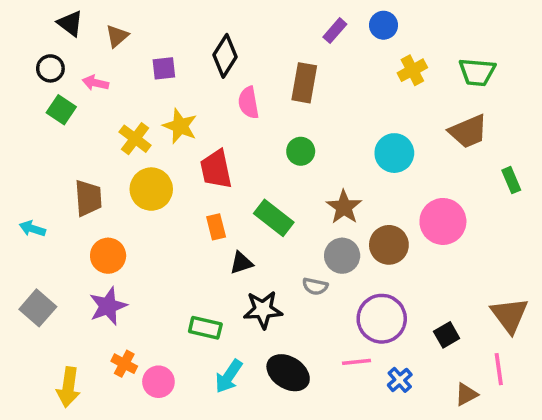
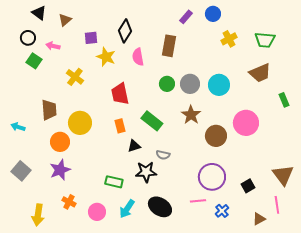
yellow star: (180, 126) -> (106, 57), moved
yellow circle: (151, 189) -> (80, 123), moved
gray circle: (342, 256) -> (190, 84), moved
gray semicircle: (315, 286) -> (163, 155), moved
pink circle: (158, 382) -> (97, 212), moved

